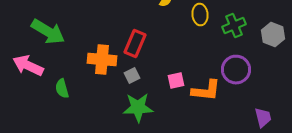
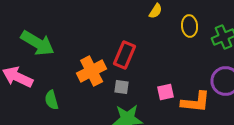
orange cross: (102, 60) -> (92, 71), turned -32
gray square: (132, 76) -> (122, 87), turned 35

